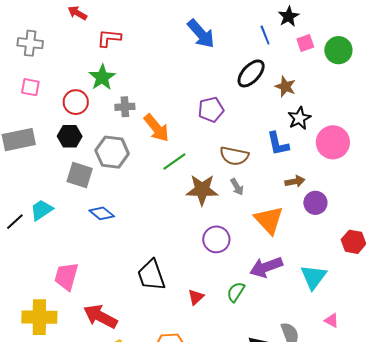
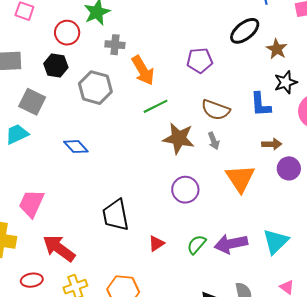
gray square: (80, 175) -> (32, 102), moved
purple arrow: (266, 267) -> (231, 244), moved

